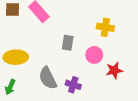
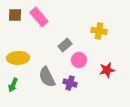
gray rectangle: (68, 43) -> (65, 45), turned 40
pink circle: (94, 55) -> (79, 60), moved

